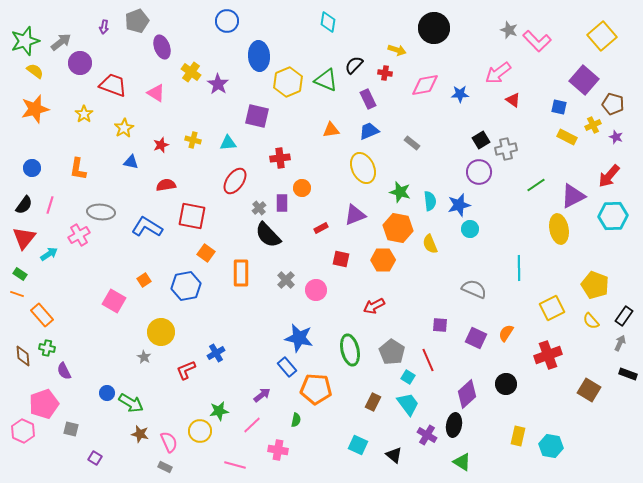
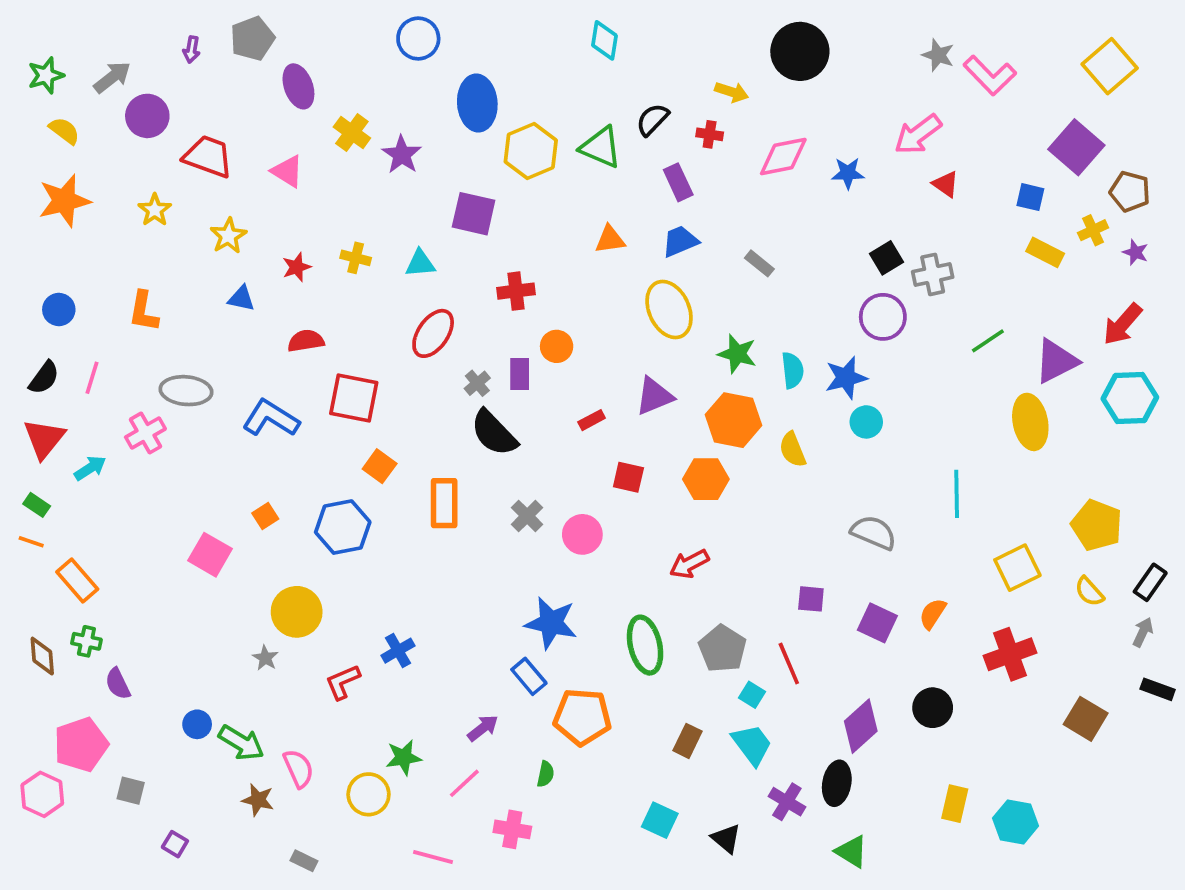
green star: (25, 41) -> (46, 75), size x0.7
pink semicircle: (169, 442) -> (298, 769), moved

